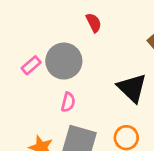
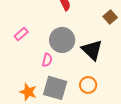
gray circle: (64, 61) -> (62, 40), moved

